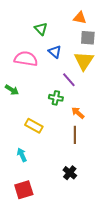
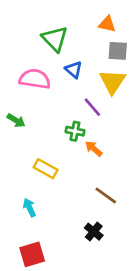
green triangle: (41, 29) -> (55, 39), size x1.5
orange arrow: (78, 113) -> (94, 149), moved
brown line: (75, 135) -> (106, 195), moved, turned -54

